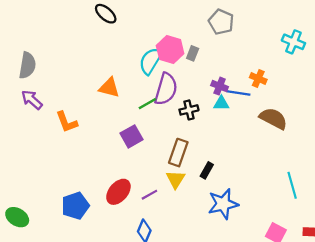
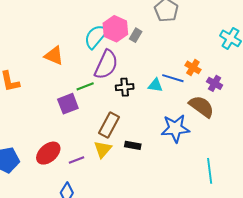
purple cross: (220, 86) -> (215, 83), moved
green line: (147, 104) -> (85, 86), moved
black rectangle: (207, 170) -> (133, 145), turned 63
blue star: (223, 204) -> (175, 128), moved

